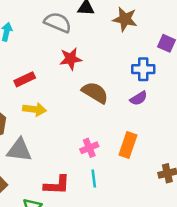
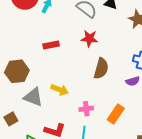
brown semicircle: (95, 93) -> (101, 68), turned 60
yellow arrow: (34, 109) -> (60, 90), moved

